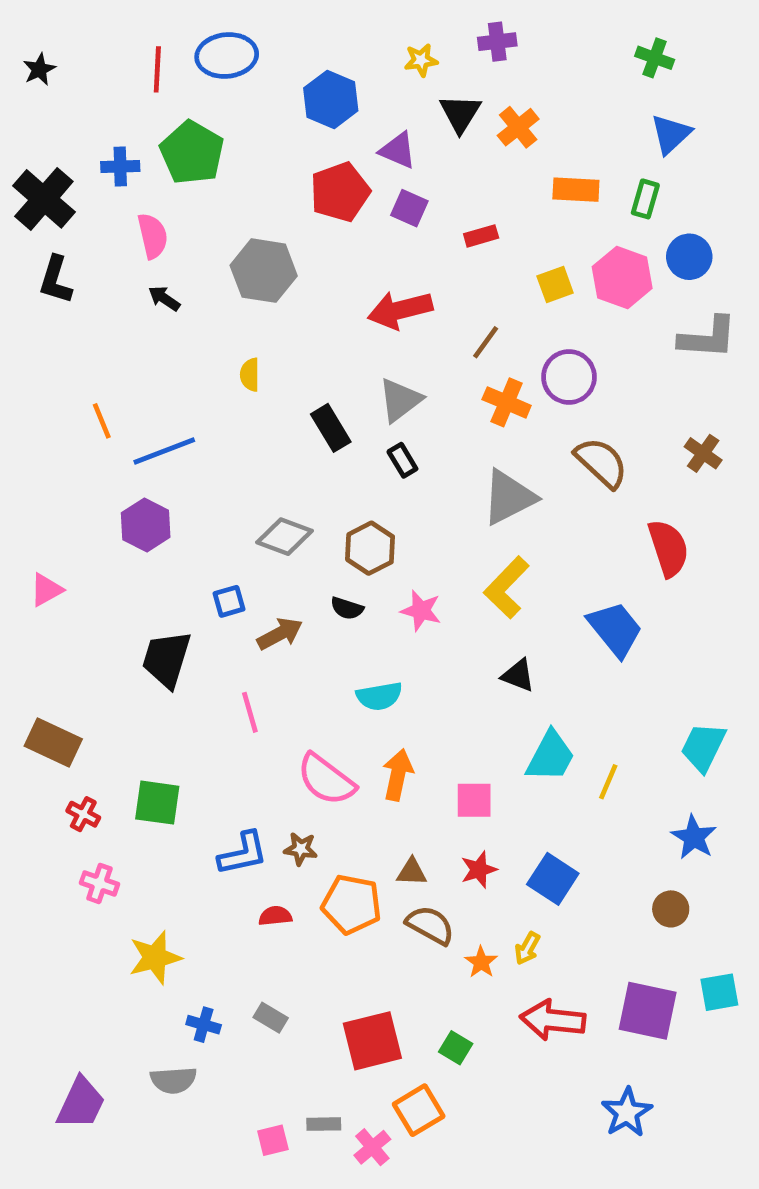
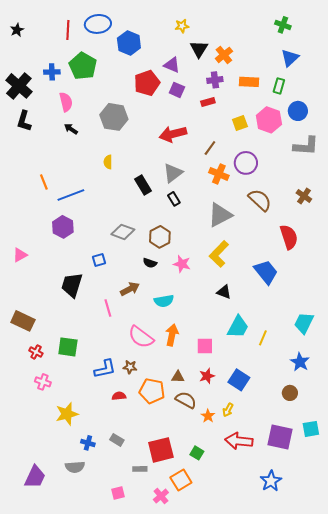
purple cross: (497, 42) -> (215, 80), moved
blue hexagon: (331, 99) -> (129, 43), moved
brown arrow: (280, 634) -> (130, 289), moved
gray rectangle: (324, 1124) -> (140, 469), moved

